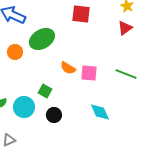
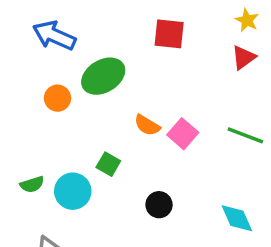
pink square: (89, 73) -> (183, 134), turned 36
cyan diamond: (100, 112) -> (237, 218), moved
black circle: (54, 115) -> (159, 205), moved

